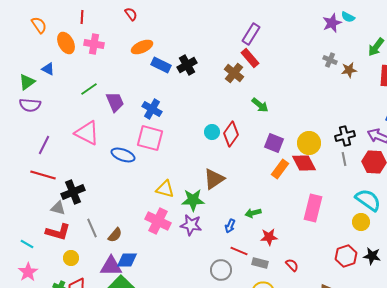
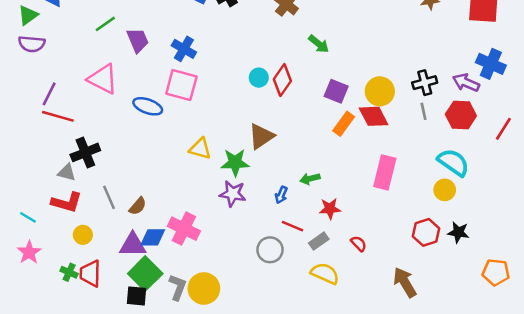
red line: (43, 175) -> (58, 116), moved
pink cross: (158, 221) -> (184, 229), moved
gray rectangle: (260, 263) -> (319, 241), turned -49

